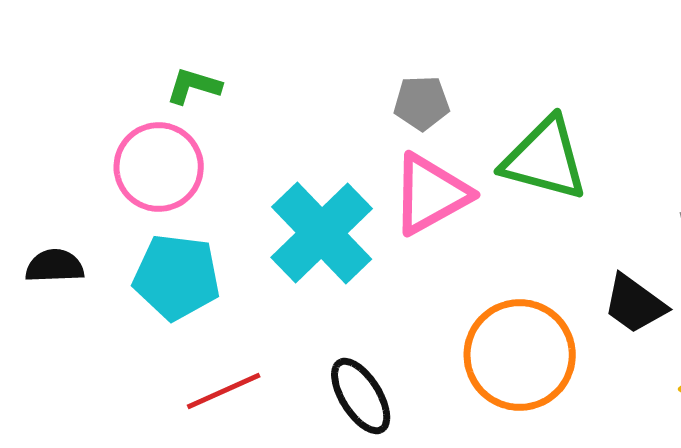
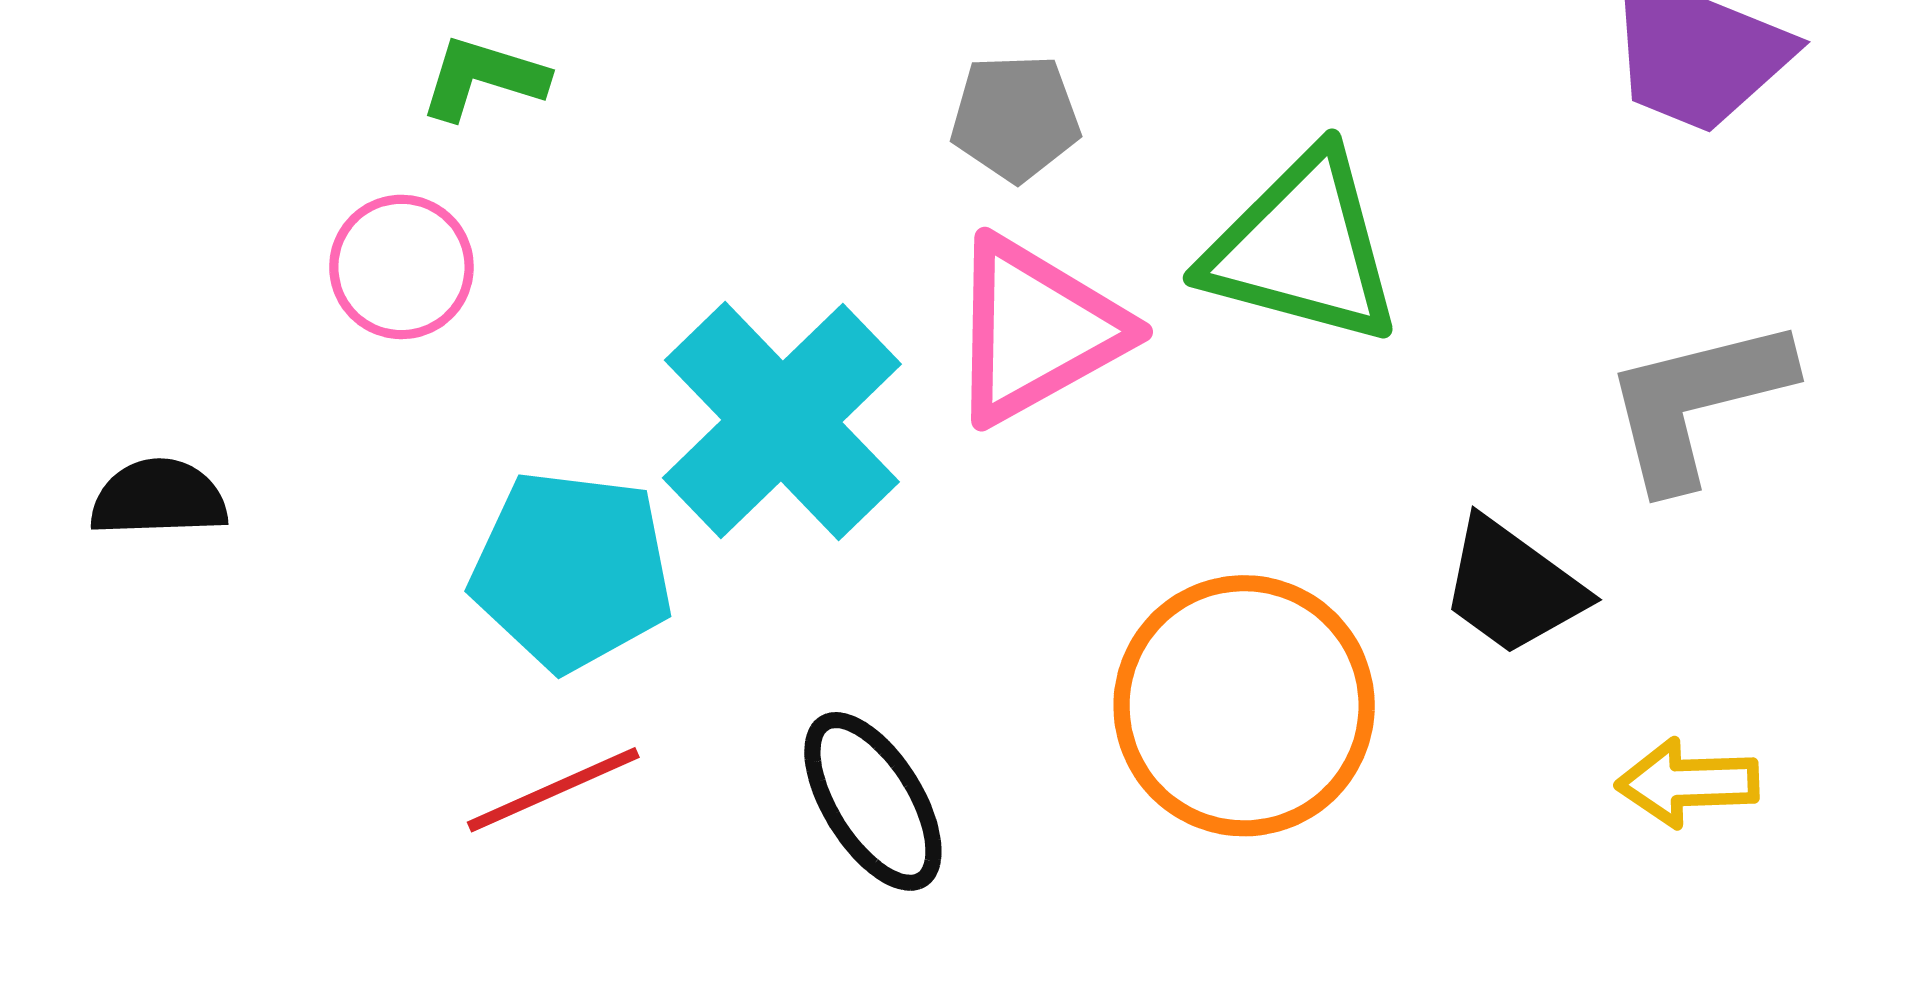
pink circle: (159, 167) -> (401, 267), size x0.7
cyan pentagon: (177, 277) -> (572, 570), moved

